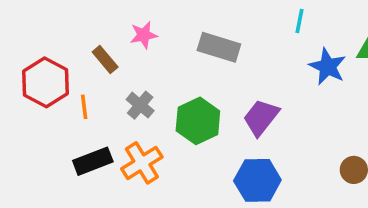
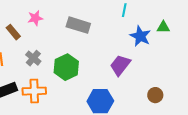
purple trapezoid: (261, 117) -> (120, 65), moved
orange cross: (142, 163) -> (34, 91), turned 30

